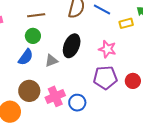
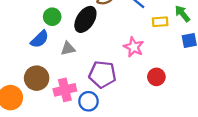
black ellipse: (72, 46) -> (85, 19), moved
purple pentagon: (105, 78) -> (102, 74), moved
red circle: (133, 81) -> (156, 77), moved

